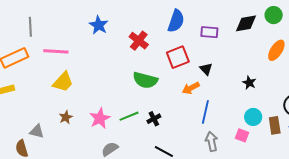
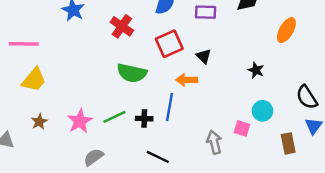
orange arrow: (191, 88) -> (187, 80), turned 30
blue line: (205, 112) -> (169, 107), moved
black cross: (154, 119) -> (144, 119), turned 32
brown rectangle: (275, 125) -> (288, 143), moved
pink square: (242, 135) -> (242, 128), moved

